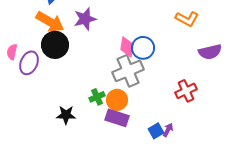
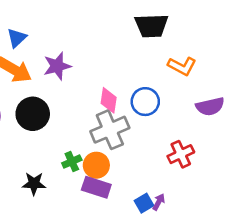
black circle: (55, 45) -> (33, 114), moved
blue circle: (143, 48) -> (145, 102), moved

